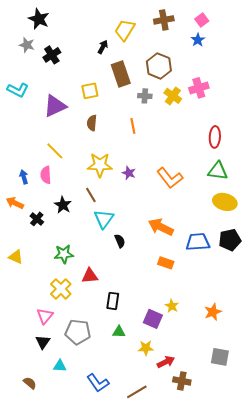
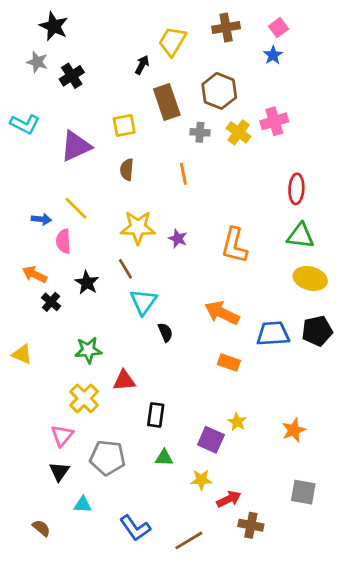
blue arrow: (24, 177) -> (41, 219), moved, turned 112
orange L-shape: (170, 178) -> (234, 245), turned 52
orange arrow: (15, 203) -> (34, 274), moved

